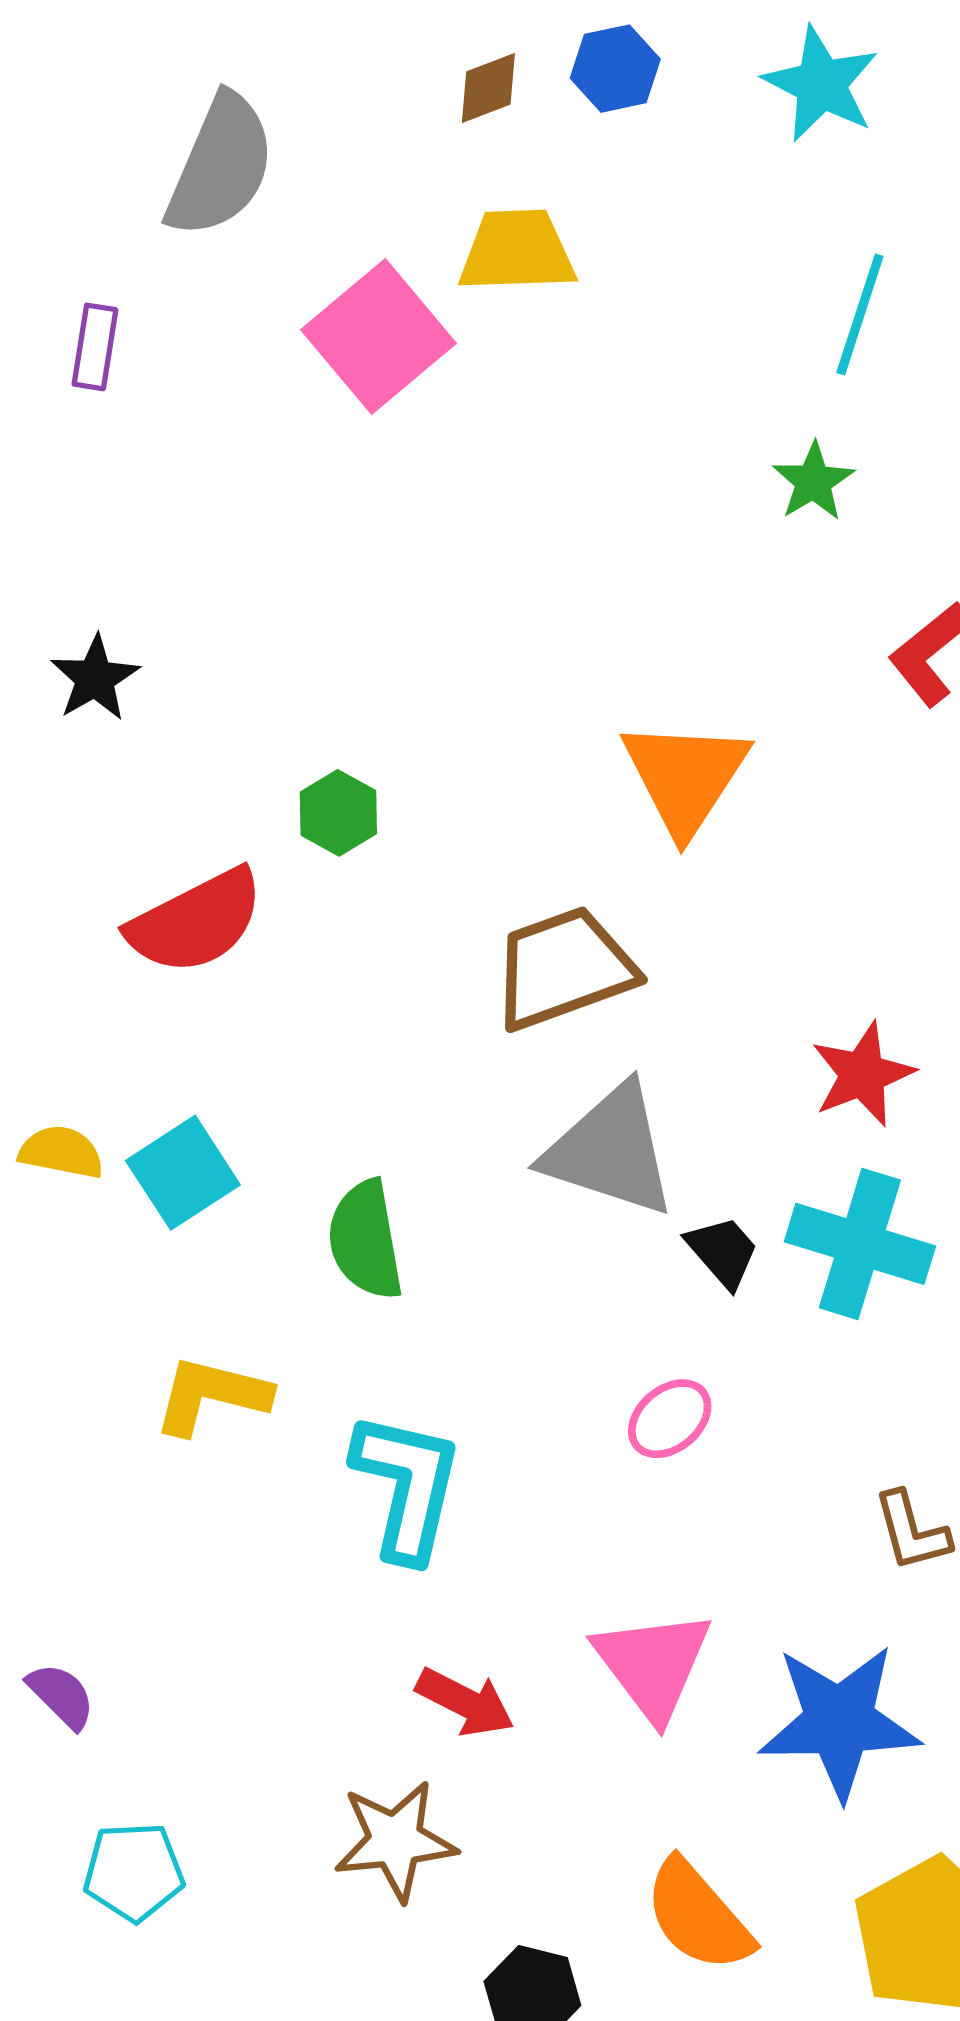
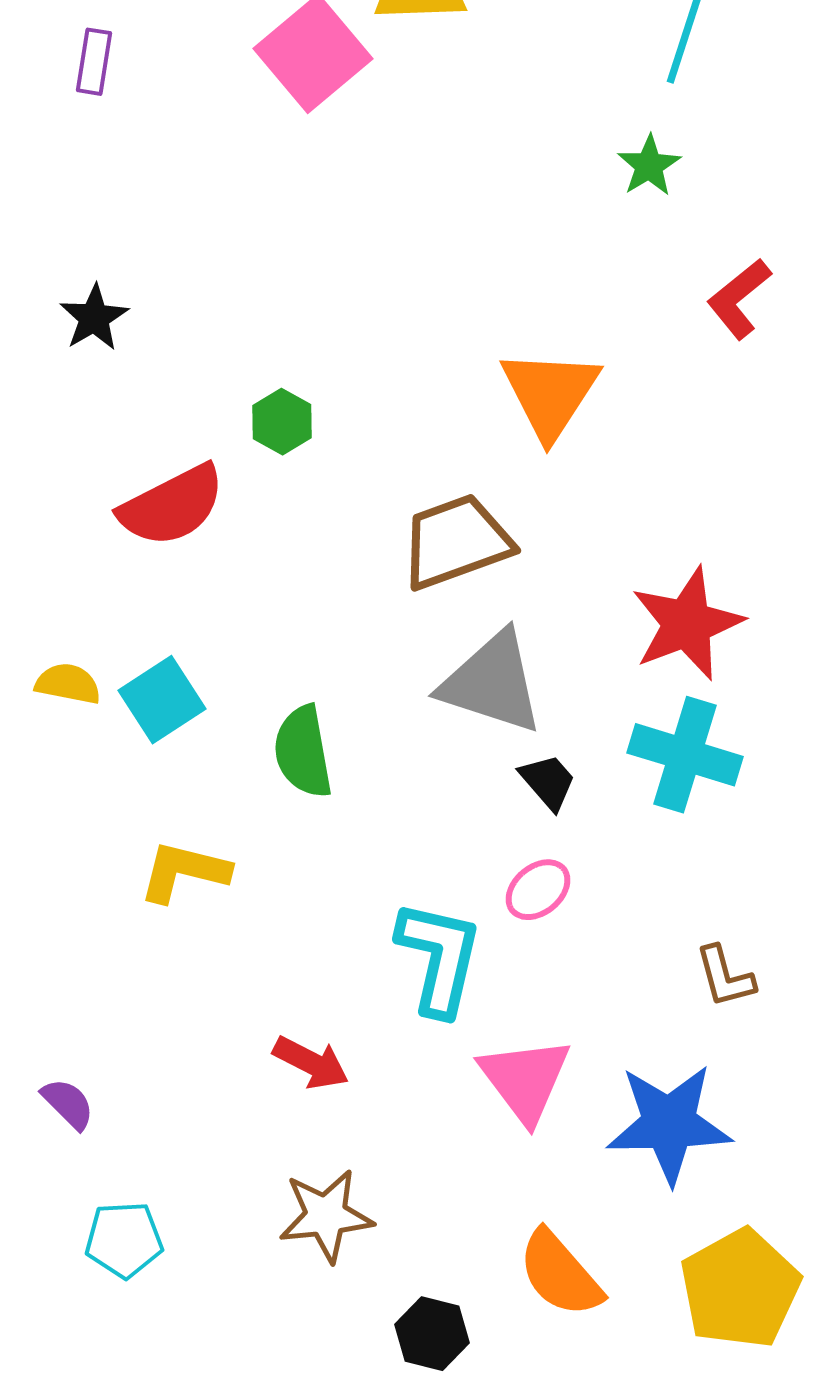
red star: (863, 1074) -> (687, 624), size x1.4
black trapezoid: (723, 1252) -> (548, 782), moved
cyan L-shape: (407, 1486) -> (439, 958), moved
red arrow: (465, 1702) -> (311, 1063), moved

